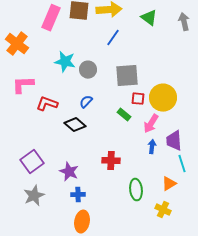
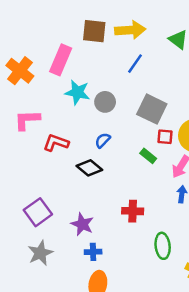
pink rectangle: (51, 18) -> (61, 60), moved
gray square: (127, 76) -> (152, 109), turned 30

